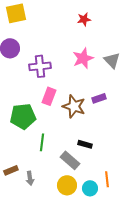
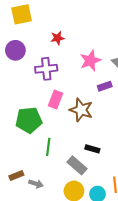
red star: (84, 19) -> (57, 38), moved
purple rectangle: (99, 98) -> (105, 86), moved
gray arrow: (30, 178) -> (36, 184), turned -64

